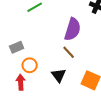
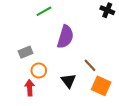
purple semicircle: (73, 29) -> (65, 37), moved
brown line: (69, 52) -> (90, 65), moved

